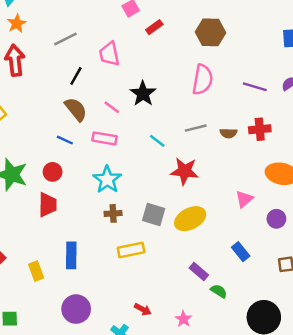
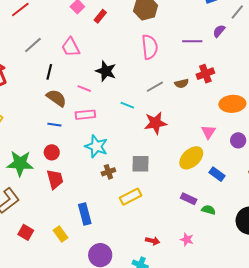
yellow ellipse: (190, 219) -> (191, 158), moved

